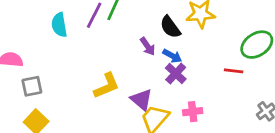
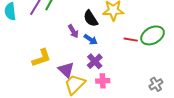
red line: (234, 71) -> (131, 40), moved
purple cross: (176, 73) -> (95, 61), moved

